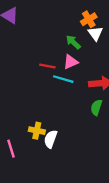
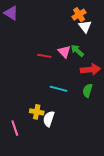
green arrow: (73, 42) -> (77, 51), moved
pink triangle: (71, 62) -> (64, 52), turned -48
cyan line: (63, 79) -> (59, 89), moved

